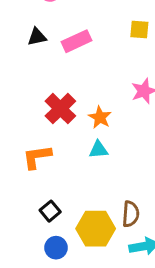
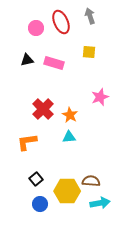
yellow square: (139, 29) -> (89, 52), moved
pink rectangle: (76, 41) -> (54, 63), turned 42
brown semicircle: (131, 214) -> (91, 181), turned -90

